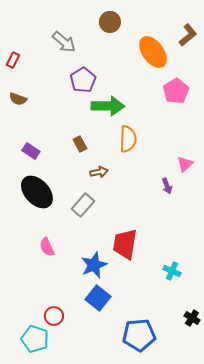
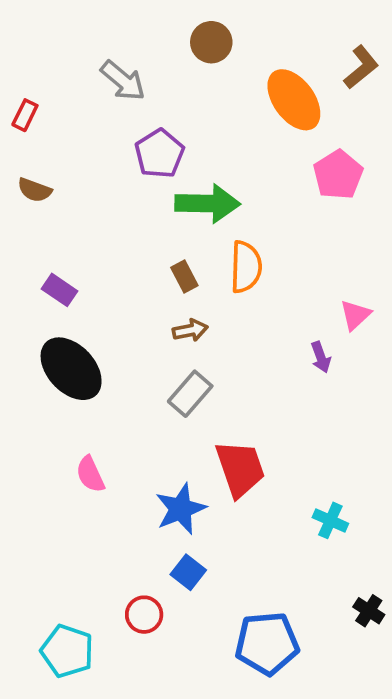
brown rectangle: (80, 144) -> (184, 277), moved
gray rectangle: (83, 205) -> (190, 394), moved
red trapezoid: (125, 244) -> (240, 469), turned 152
blue square: (98, 298) -> (188, 572), size x0.7
red circle: (54, 316) -> (144, 615), moved

